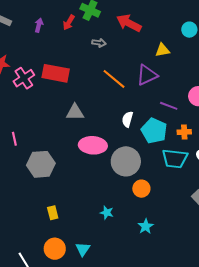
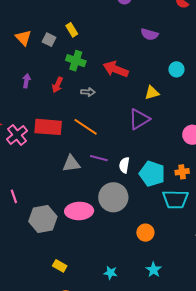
red arrow: (69, 22) -> (57, 85), moved
orange line: (114, 79) -> (86, 127), moved
purple line: (169, 106) -> (99, 158), moved
pink ellipse: (93, 145) -> (79, 211), moved
gray circle: (126, 161) -> (113, 197), moved
yellow rectangle: (53, 213) -> (60, 266), turned -40
cyan star: (107, 213) -> (110, 273), moved

